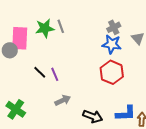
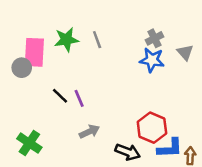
gray line: (61, 26) -> (97, 40), moved
red hexagon: (112, 72) -> (152, 128), moved

